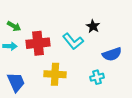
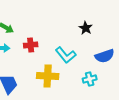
cyan L-shape: (73, 41) -> (66, 55), moved
red cross: (38, 43) -> (31, 45), size x0.6

